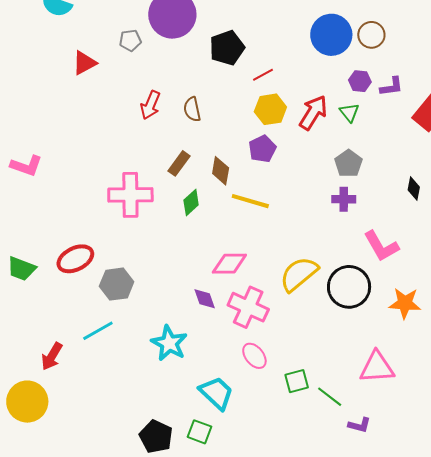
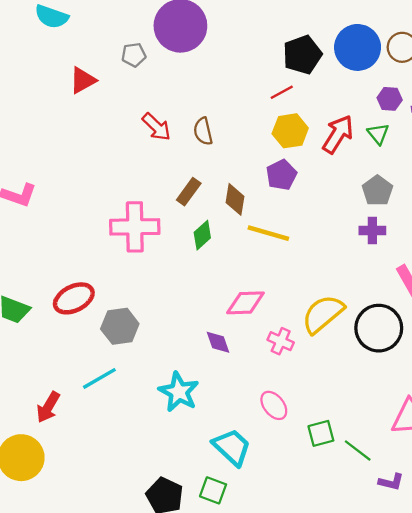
black pentagon: (227, 48) -> (302, 55), moved
red arrow: (150, 105) -> (156, 127), turned -68
pink cross: (248, 307) -> (281, 341), moved, size x0.6

